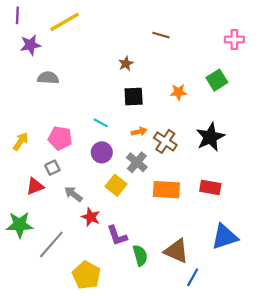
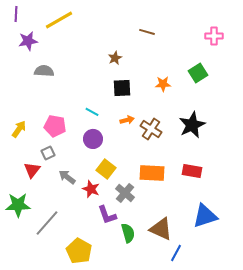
gray cross: (137, 162) -> (125, 193), moved
red triangle: (35, 186) -> (32, 170), turned -30
red star: (91, 217) -> (91, 189), moved

